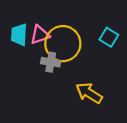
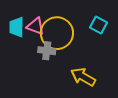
pink triangle: (40, 35) -> (36, 26), turned 42

